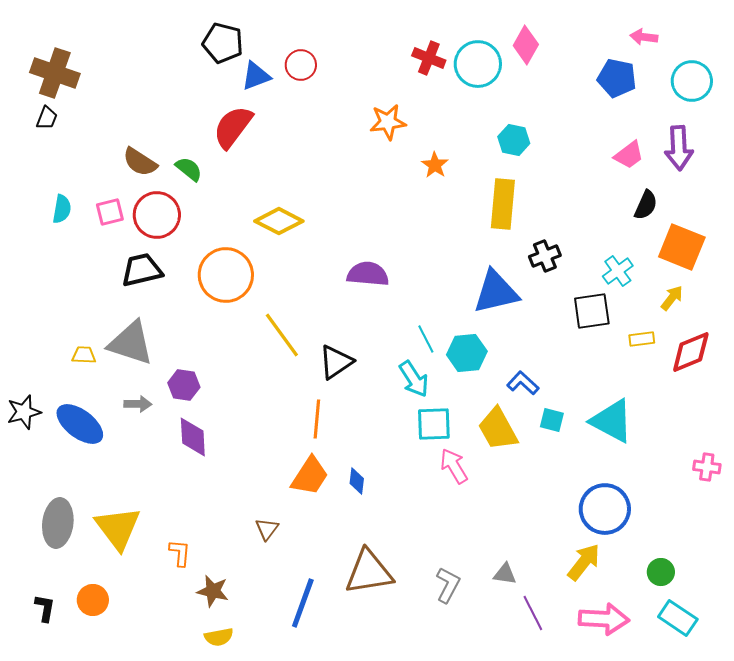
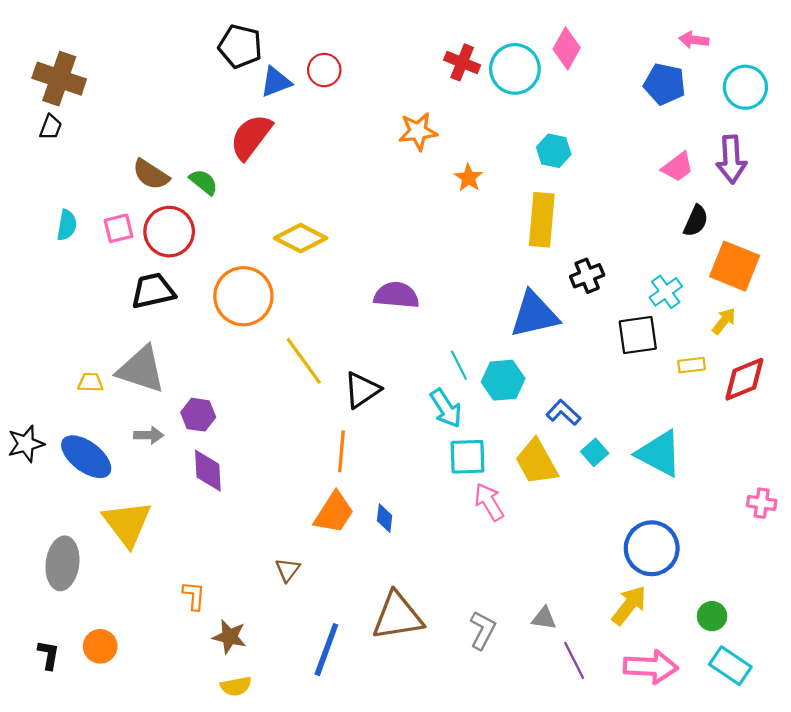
cyan square: (552, 420) -> (595, 452), turned 35
yellow triangle: (118, 528) -> (127, 524), moved

